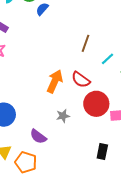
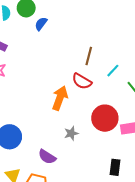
red semicircle: (81, 80) -> (82, 81), moved

